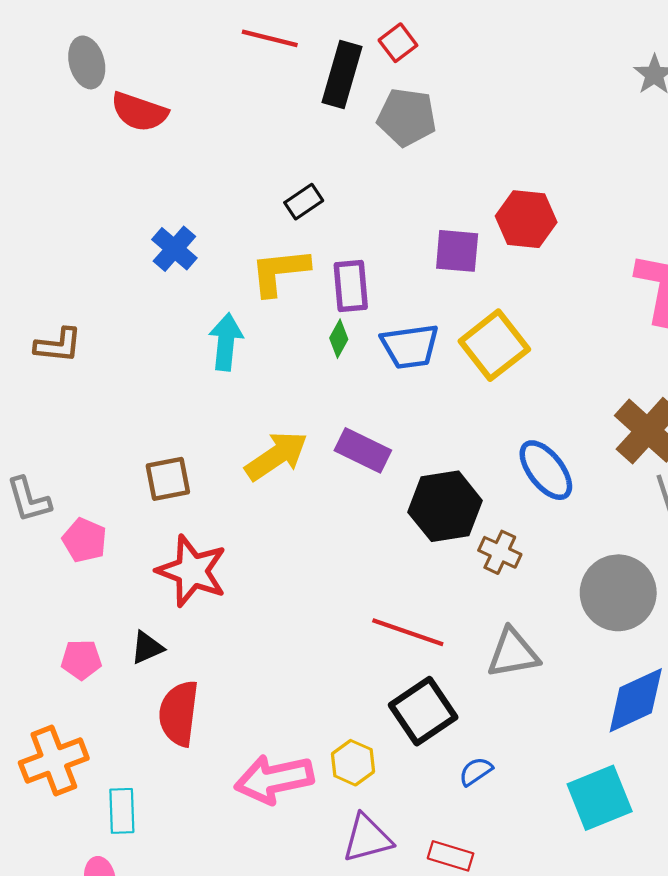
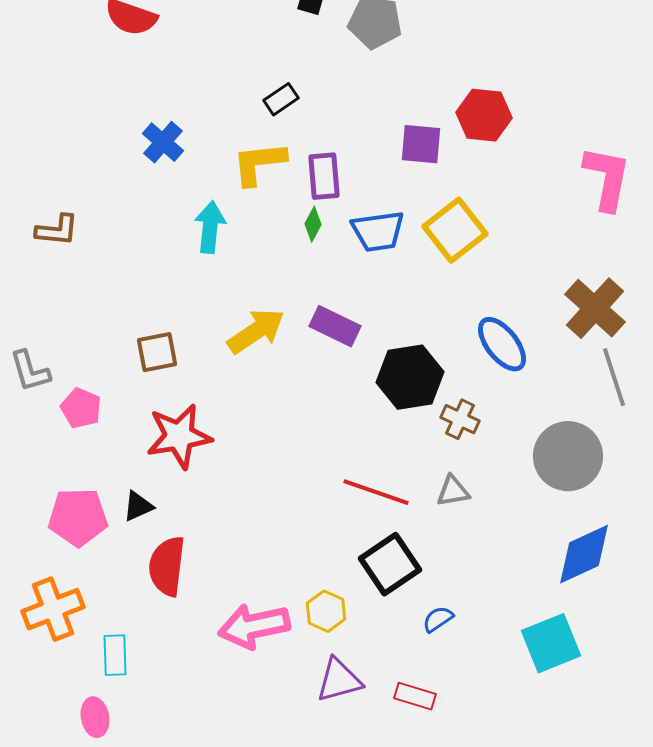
red star: (192, 571) -> (179, 436), turned -30
gray triangle: (513, 653) -> (453, 491), moved, size x0.7
pink pentagon: (81, 660) -> (78, 517), size x1.6

